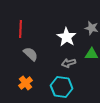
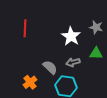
gray semicircle: (31, 54) -> (50, 67), moved

